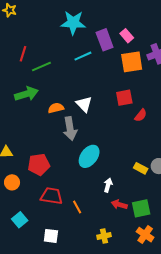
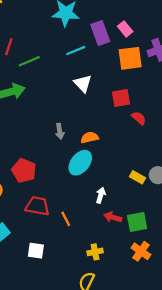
white triangle: (84, 104) -> (83, 83), moved
orange semicircle: (56, 108) -> (90, 138), moved
red semicircle: (141, 115) -> (139, 118), turned -88
gray arrow: (70, 129) -> (60, 131), size x0.6
red pentagon: (39, 164) -> (24, 171), turned 30

